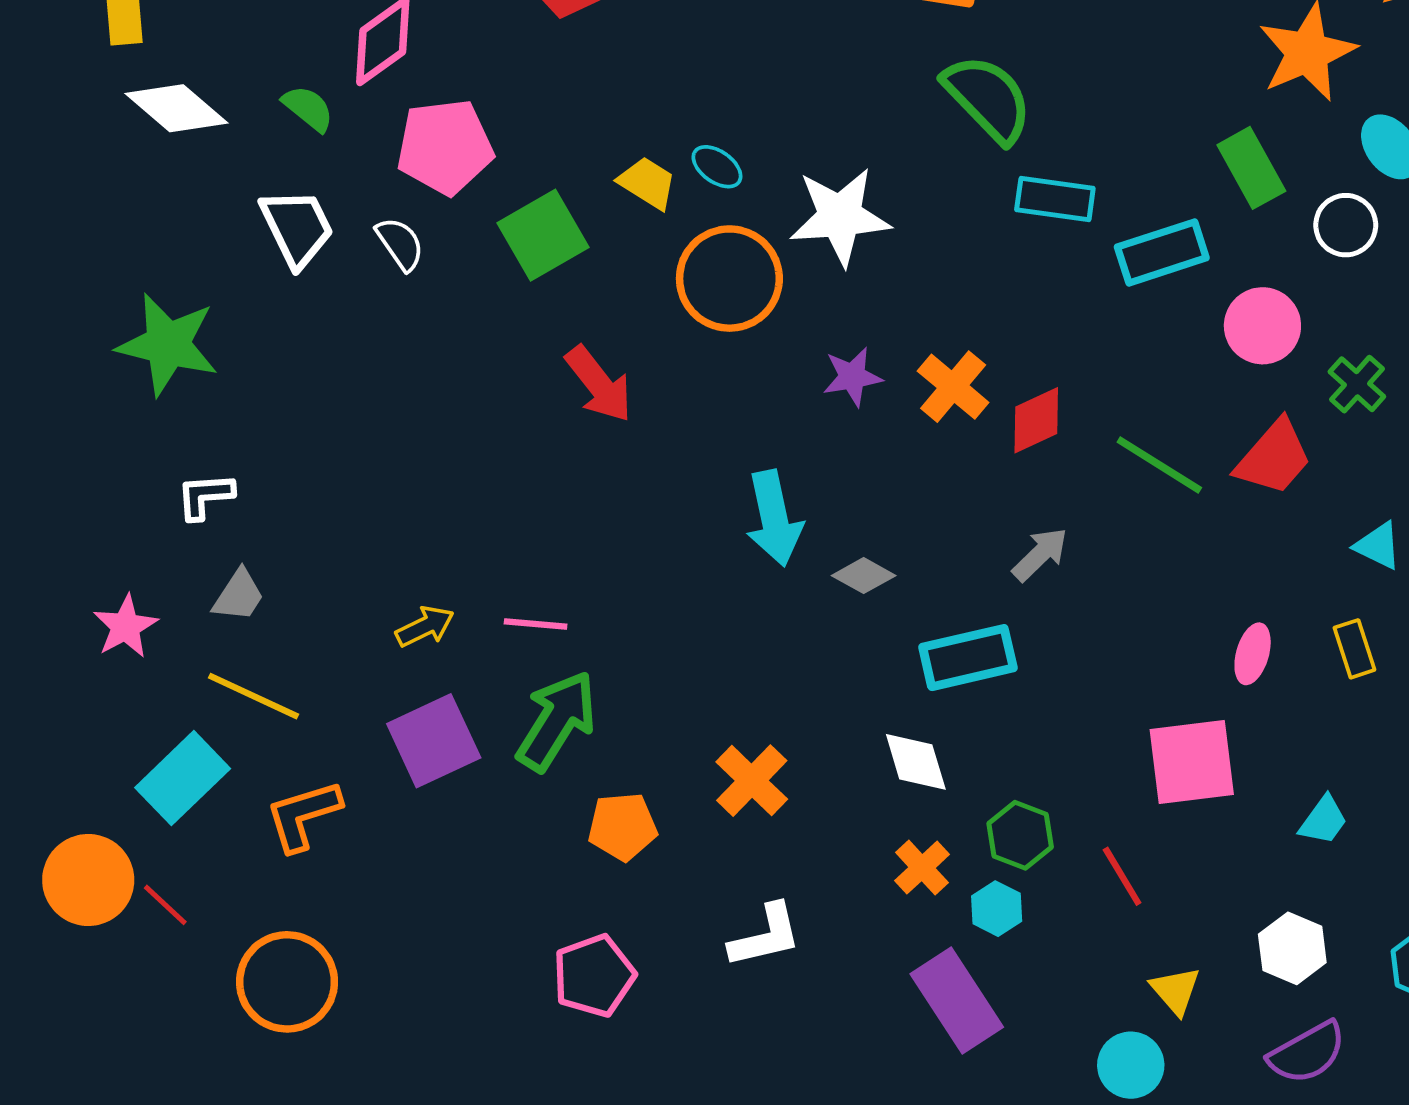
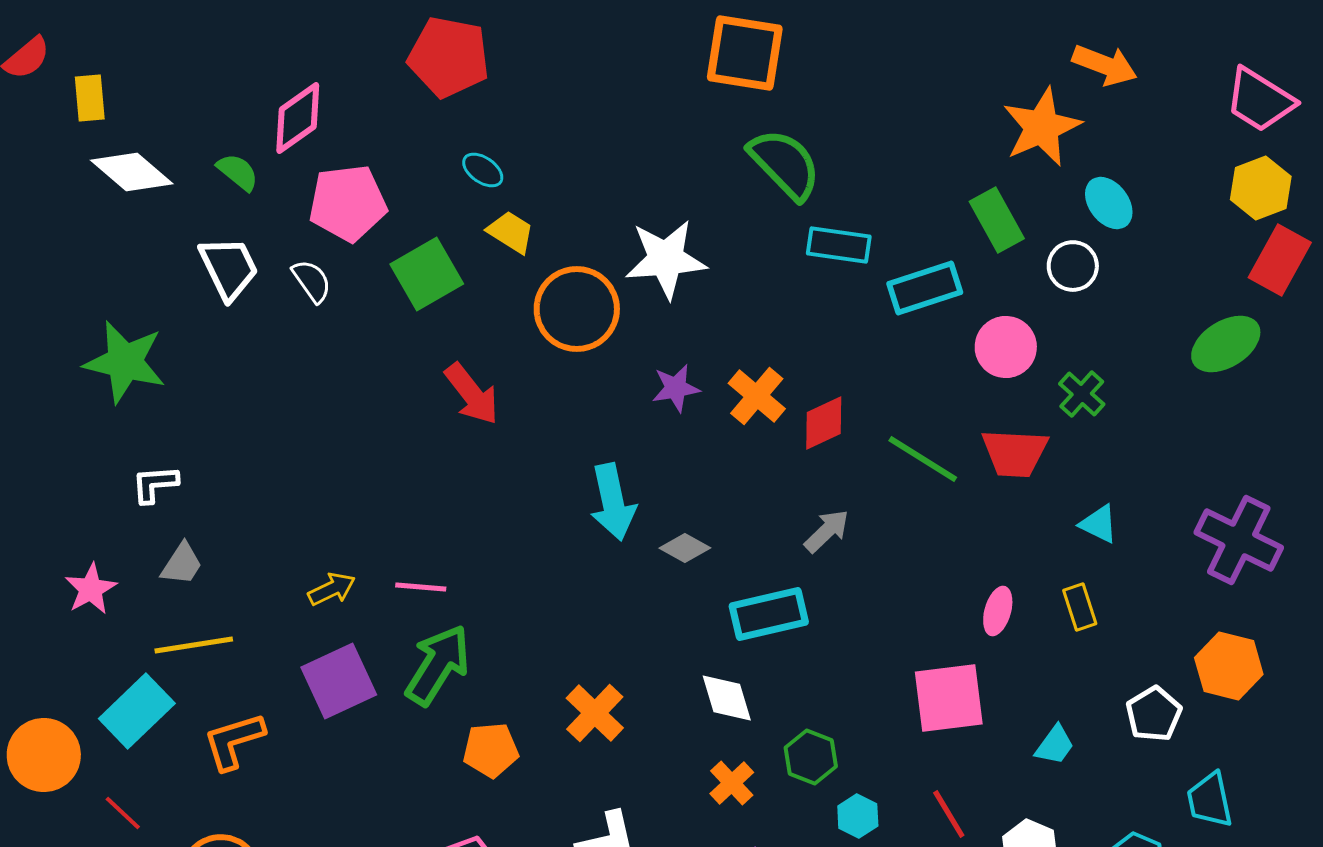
cyan ellipse: (717, 167) -> (483, 170), moved
red trapezoid: (1274, 457) -> (1015, 453), turned 52
yellow line: (253, 696) -> (194, 645), turned -34
red line: (1122, 876) -> (949, 814), moved
orange circle: (88, 880) -> (44, 755), moved
cyan hexagon: (997, 909) -> (858, 816), moved

